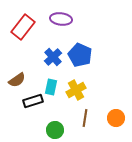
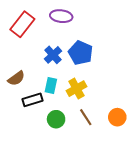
brown line: (85, 118) -> (86, 117), turned -42
green circle: (55, 130) -> (56, 119), moved

